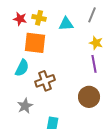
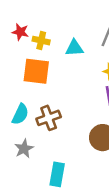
red star: (20, 19) -> (20, 32), moved
cyan semicircle: (22, 68) -> (20, 114), moved

